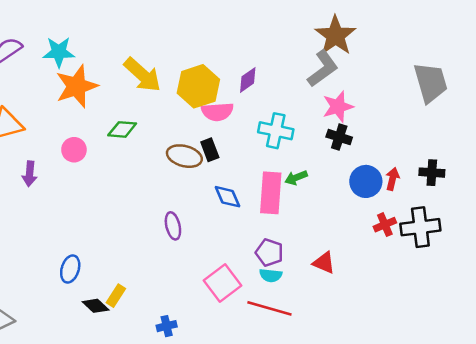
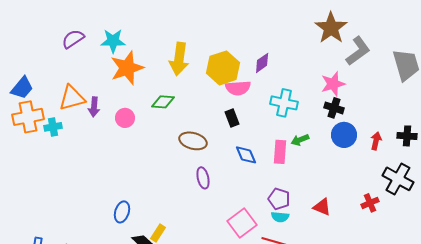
gray L-shape: (323, 69) -> (358, 51), moved
yellow arrow: (143, 75) -> (179, 59), turned 56
brown ellipse: (184, 156) -> (193, 141), moved
purple arrow: (30, 174) -> (94, 107), moved
blue circle: (366, 181) -> (344, 135), moved
pink rectangle: (271, 193) -> (280, 152), size x0.7
red cross: (385, 225) -> (370, 203), moved
black cross: (420, 227) -> (398, 179), turned 36

